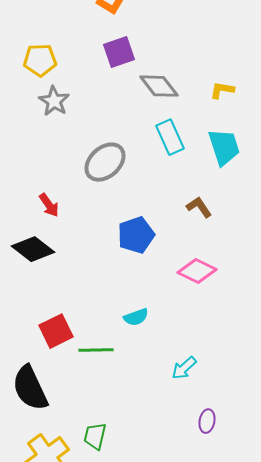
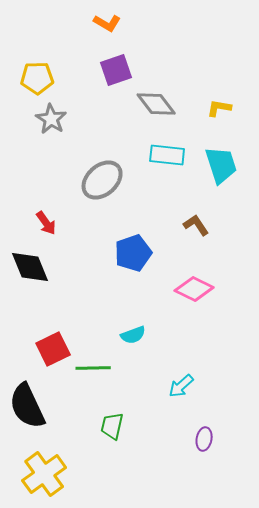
cyan rectangle: (170, 137) -> (167, 155), turned -60
black diamond: (33, 249) -> (30, 267), turned 30
green trapezoid: (95, 436) -> (112, 426), moved

